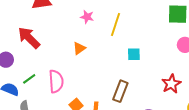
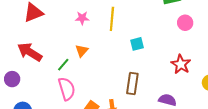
green line: (29, 79) -> (63, 65), moved

